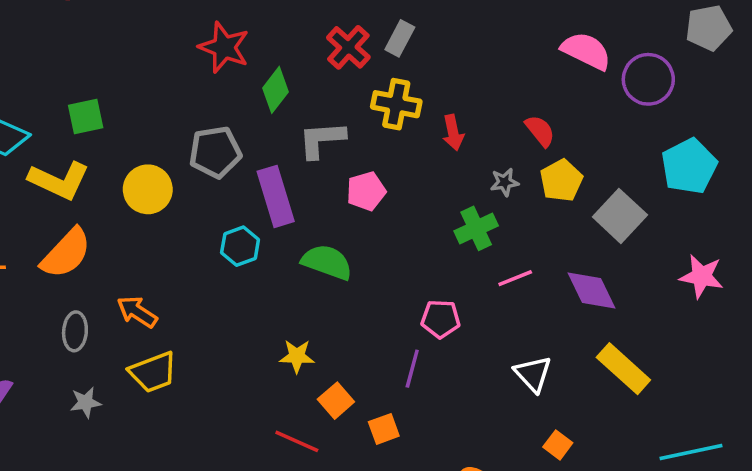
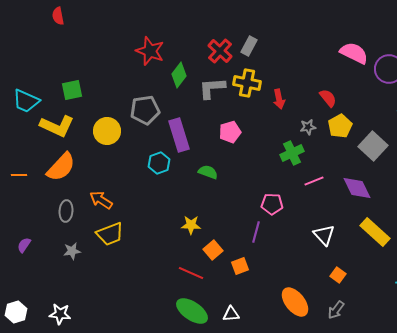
gray L-shape: (322, 140) -> (212, 88), moved
green semicircle: (327, 262) -> (208, 172), size x0.7

